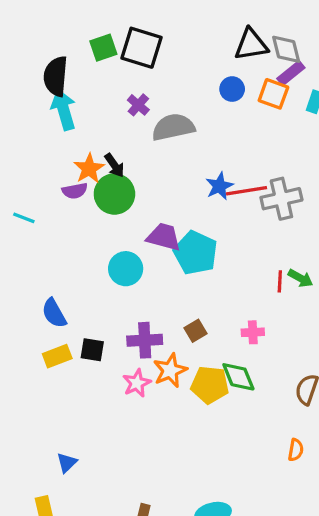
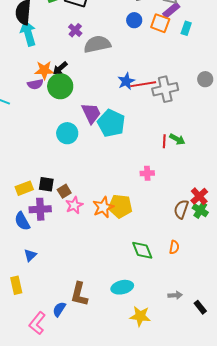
black arrow: (114, 165) -> (60, 68), turned 84
orange star: (89, 169) -> (44, 70), turned 30
purple trapezoid: (164, 237) -> (91, 113), turned 50
blue semicircle: (54, 313) -> (22, 221), moved
brown square: (196, 331) -> (64, 191), moved
purple cross: (145, 340) -> (40, 209), moved
orange star: (170, 370) -> (103, 207), moved
green diamond: (238, 377) -> (142, 250), moved

